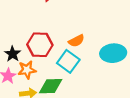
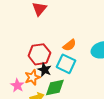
black star: (13, 54) -> (45, 70), moved

